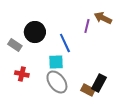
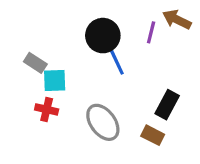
black circle: (35, 32) -> (103, 36), moved
cyan square: (56, 62) -> (55, 81), moved
black rectangle: (99, 83) -> (167, 105), moved

